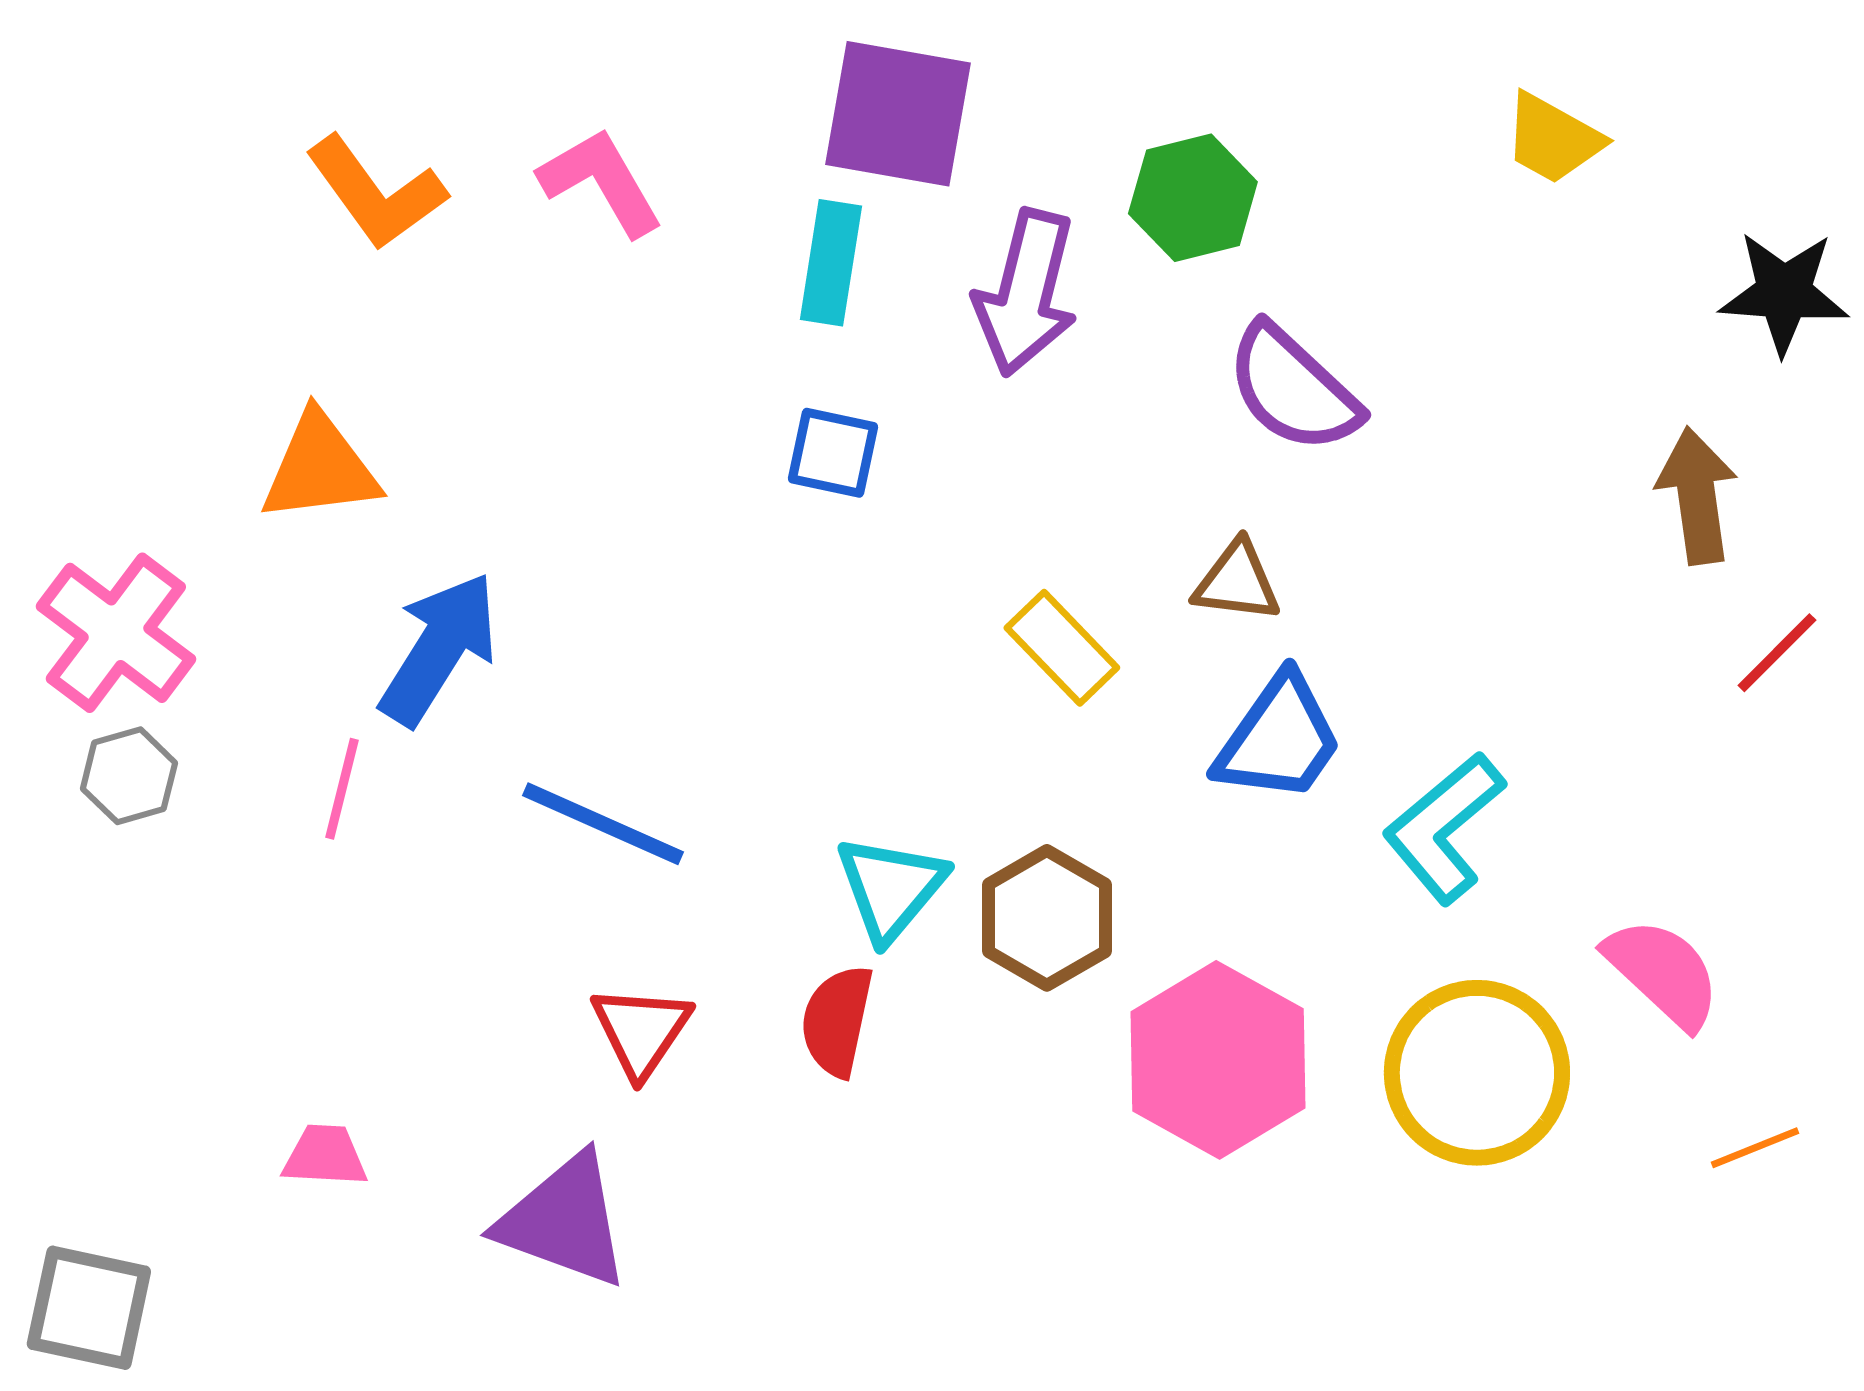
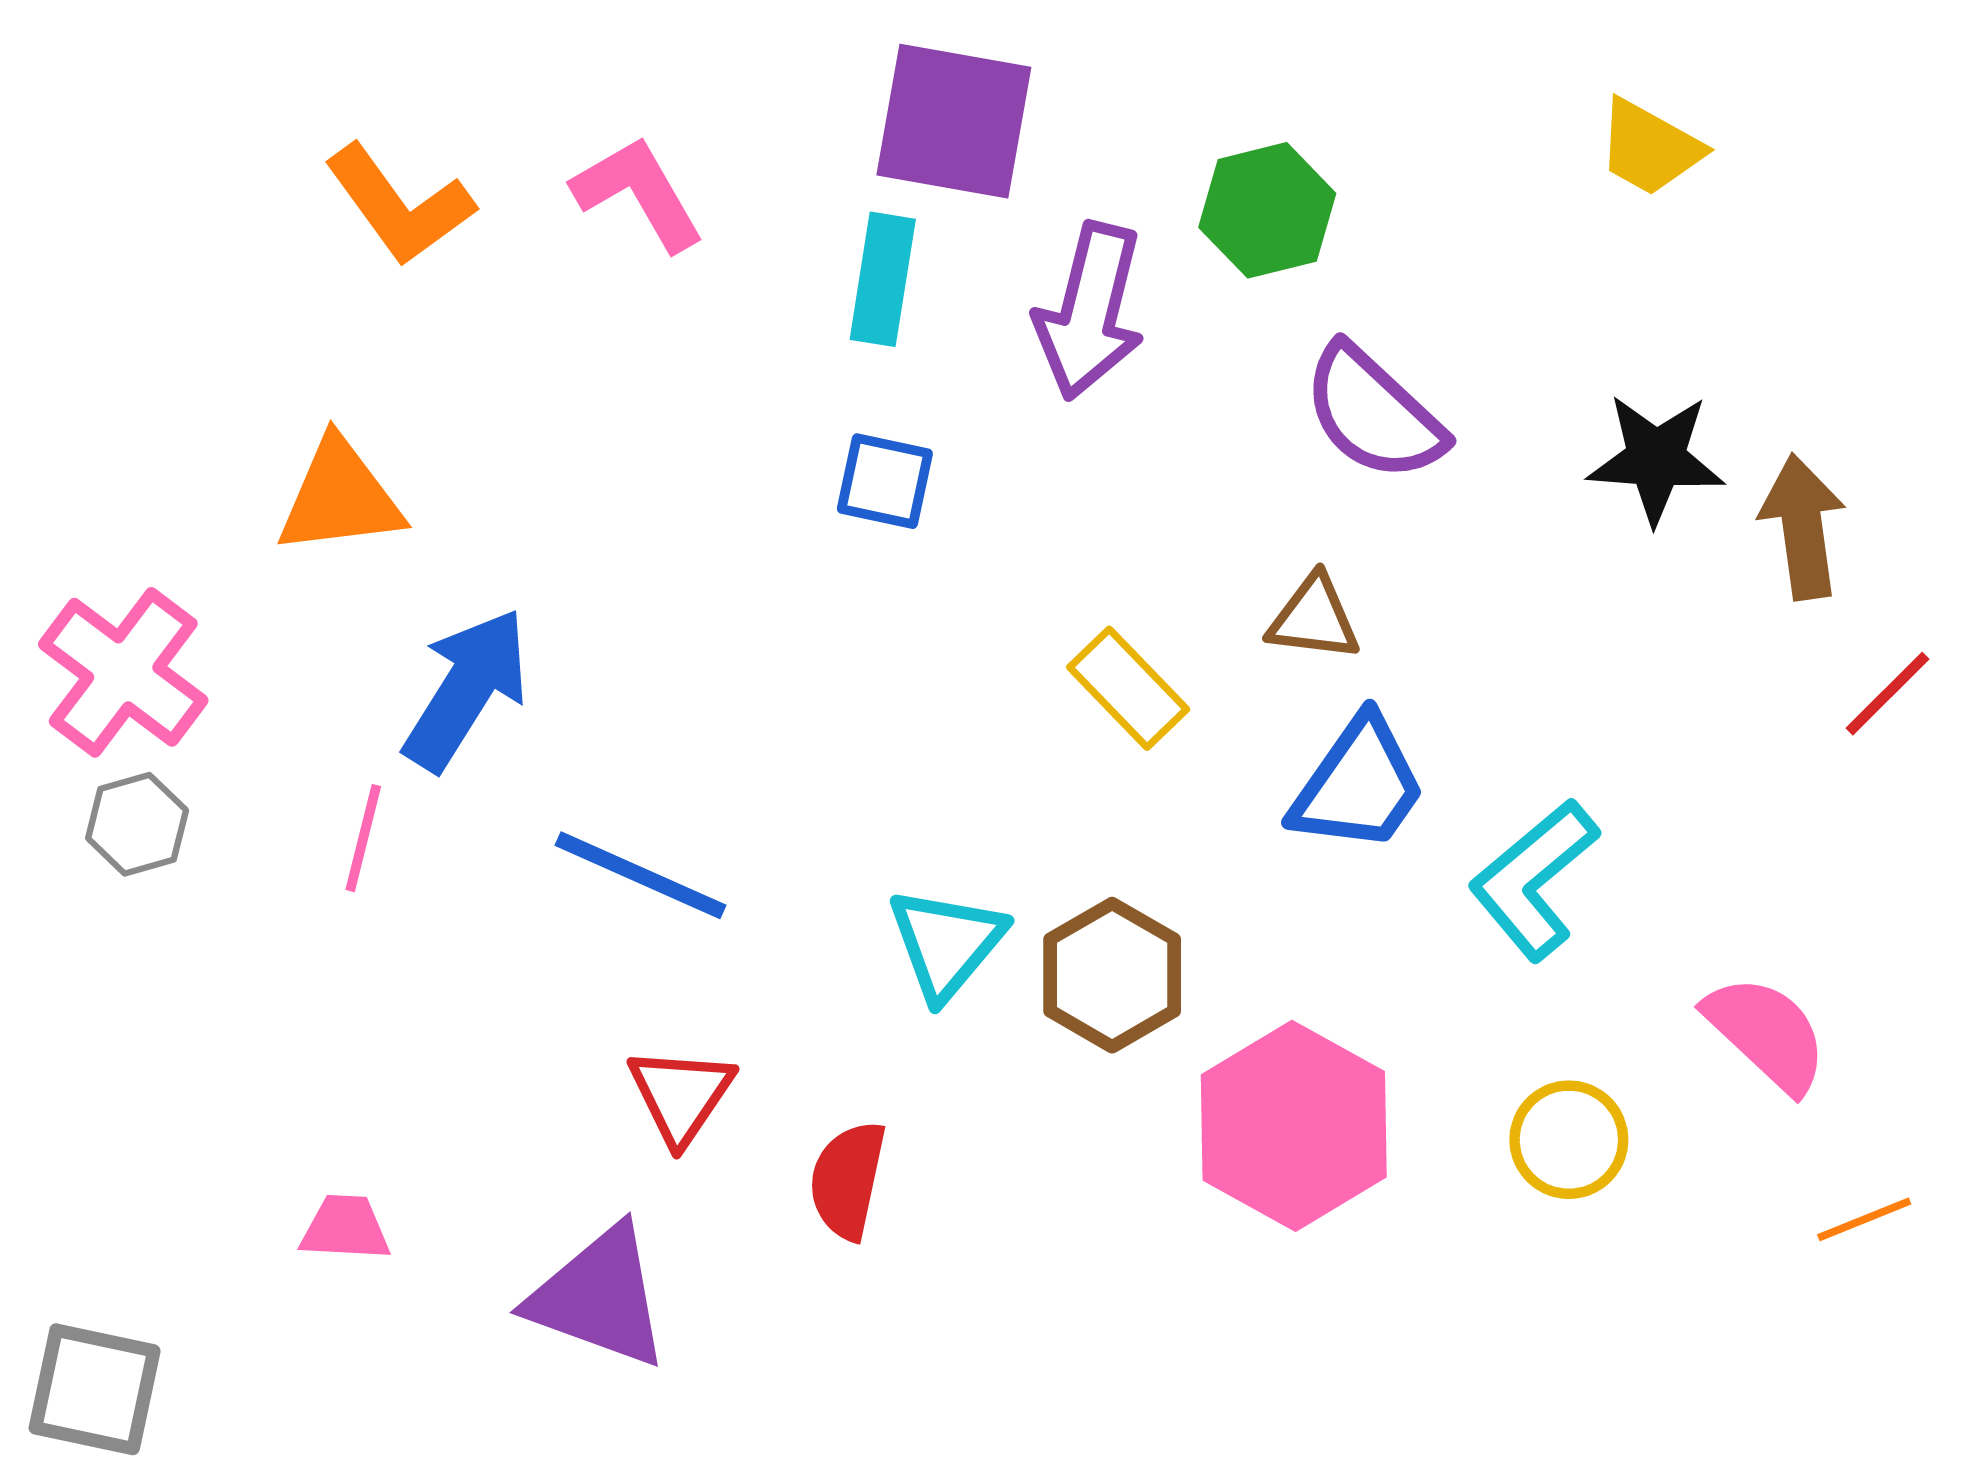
black star: (1784, 293) -> (1656, 459), moved
red semicircle: (837, 1021) -> (848, 1180), moved
yellow circle: (1477, 1073) -> (1569, 1140), size x0.6

